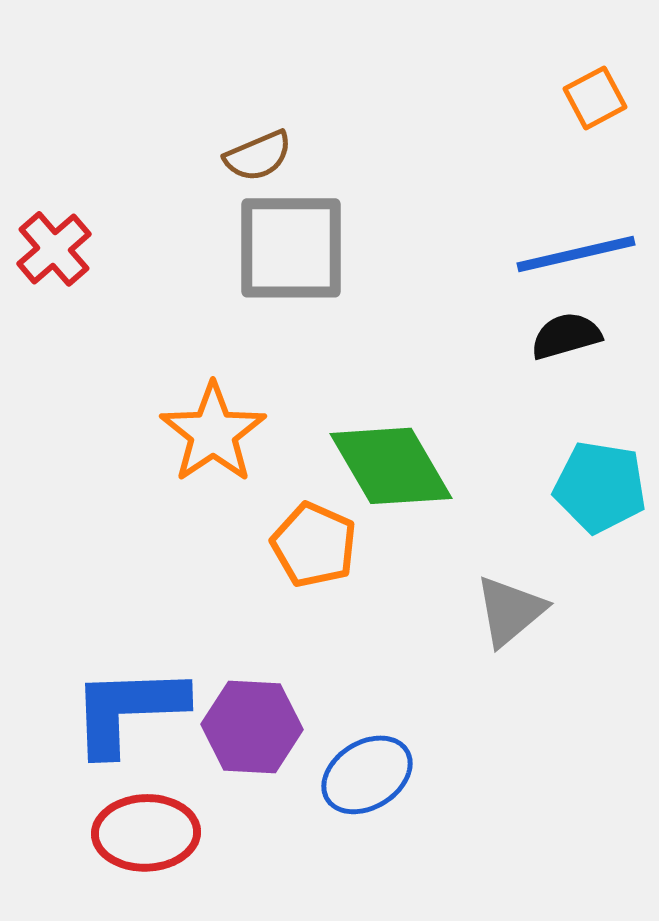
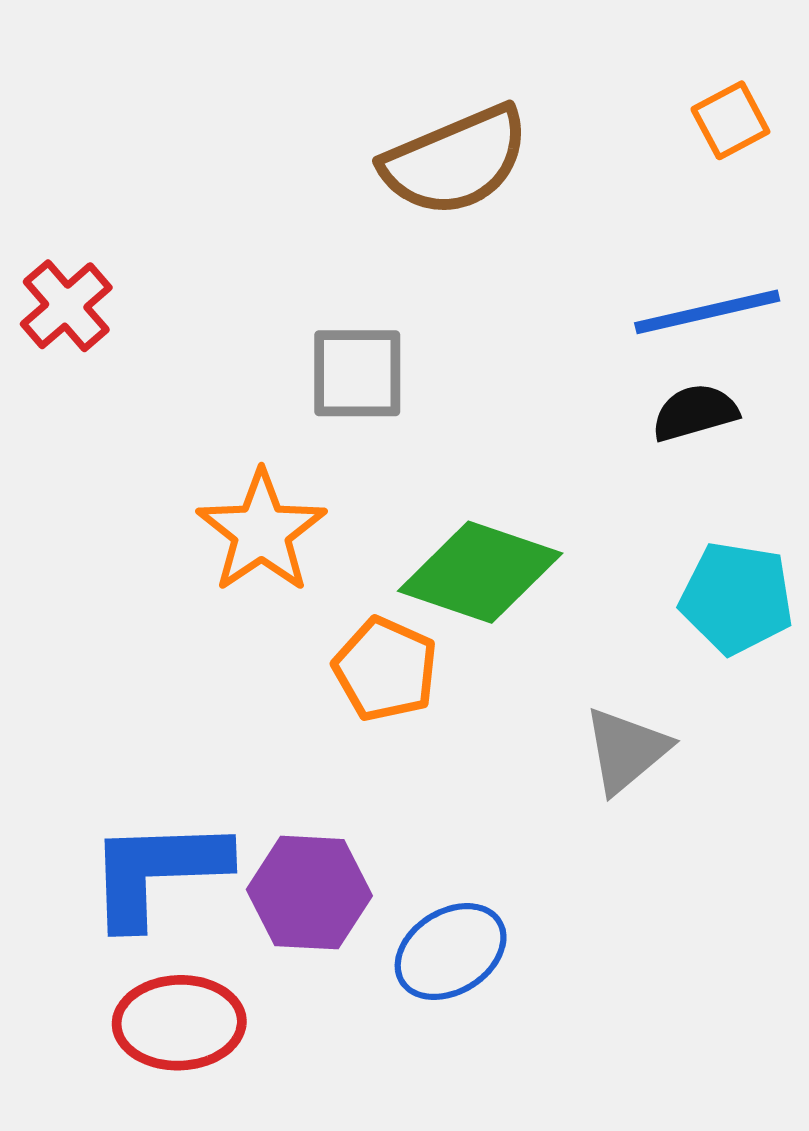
brown semicircle: (258, 156) -> (455, 161), moved, size x1.8
gray square: (291, 248) -> (357, 373), moved, size x0.7
green diamond: (391, 466) -> (480, 572), turned -41

